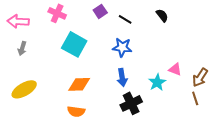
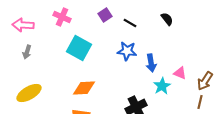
blue arrow: (122, 77) -> (151, 63), moved
brown line: (195, 98) -> (200, 102), turned 32

